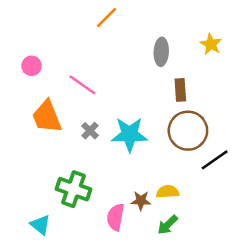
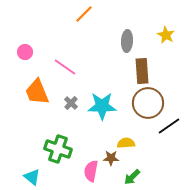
brown rectangle: (180, 90) -> (142, 71), size x1.4
yellow semicircle: (168, 192) -> (126, 143), moved

